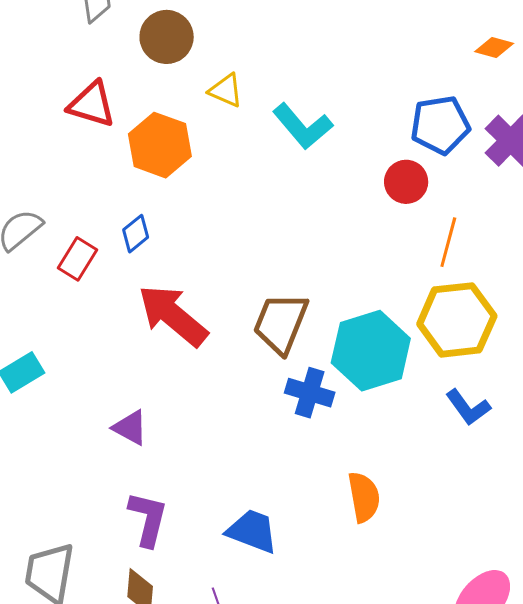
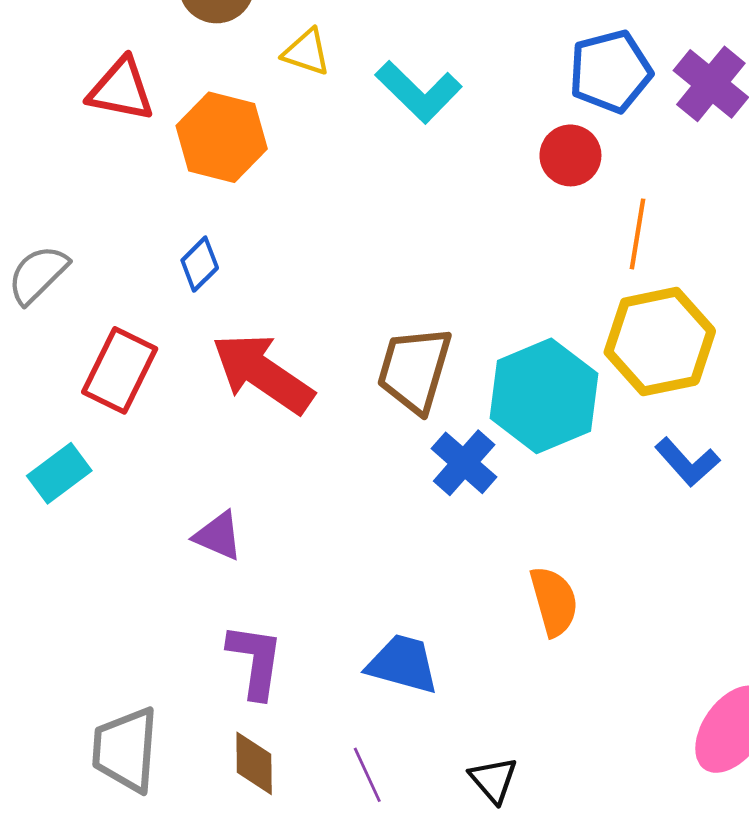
red rectangle: (78, 259) -> (120, 370), moved, size x1.4
blue cross: (310, 393) -> (464, 463), turned 30

